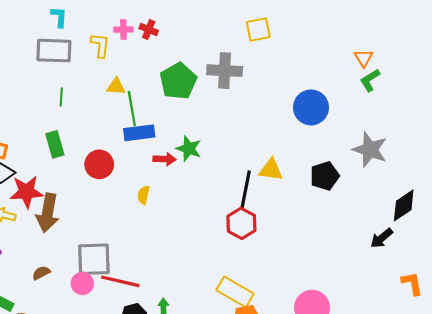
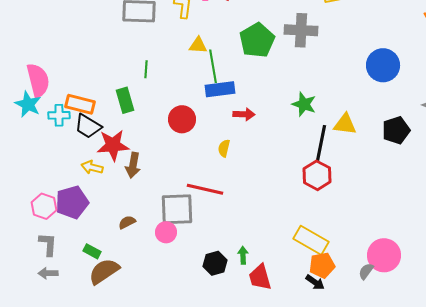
green line: (61, 97) -> (146, 69), moved
green rectangle: (55, 144) -> (125, 100), moved
green star: (189, 149) -> (304, 104), moved
brown arrow: (48, 213) -> (133, 165), size x0.7
red line: (120, 281) -> (205, 189), moved

